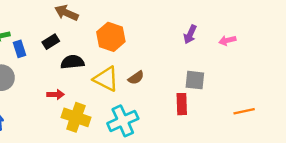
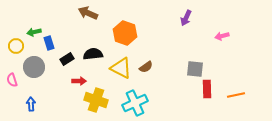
purple arrow: (190, 34) -> (186, 18), moved
black rectangle: (51, 42) -> (67, 59), moved
red rectangle: (182, 104) -> (207, 89), moved

